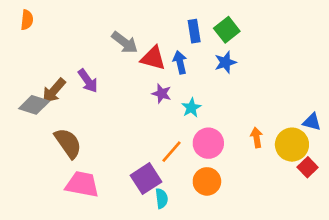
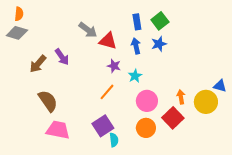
blue arrow: (180, 62) -> (136, 46), moved
gray diamond: (34, 105) -> (17, 33), moved
orange line: (172, 152) -> (107, 92), moved
red square: (308, 167) -> (173, 118), moved, size x1.5

